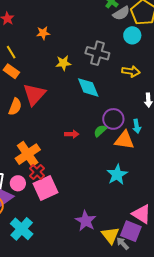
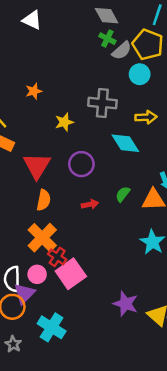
cyan diamond: (88, 87) -> (125, 143), moved
orange semicircle: (15, 107) -> (44, 200), moved
purple circle: (113, 119) -> (81, 164), moved

